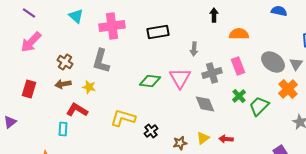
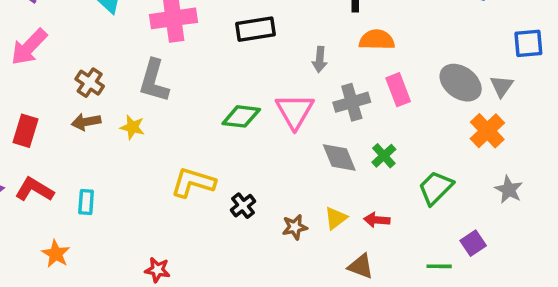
orange semicircle: (239, 34) -> (377, 40), moved
green cross: (239, 96) -> (384, 156), moved
green trapezoid: (259, 106) -> (436, 188), moved
red L-shape: (77, 110) -> (34, 190), moved

